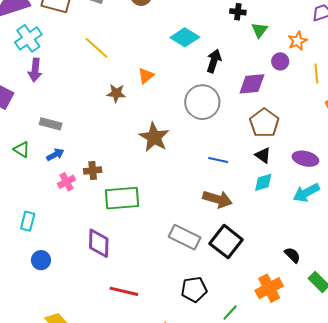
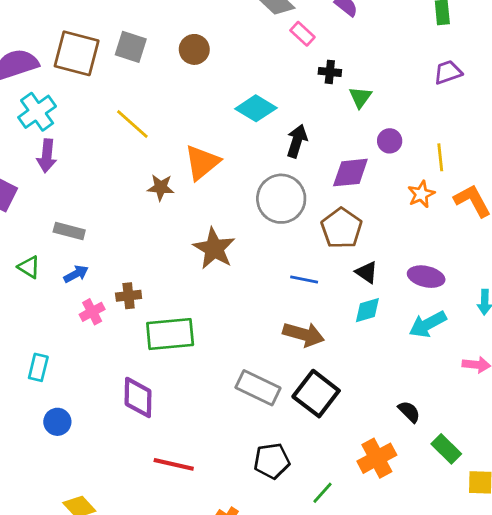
orange star: (298, 41) -> (421, 194), moved
orange triangle: (146, 76) -> (202, 163), size x1.6
brown pentagon: (264, 123) -> (342, 228), moved

